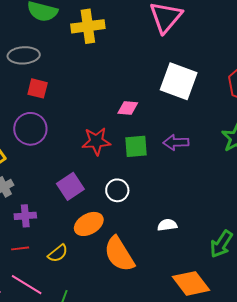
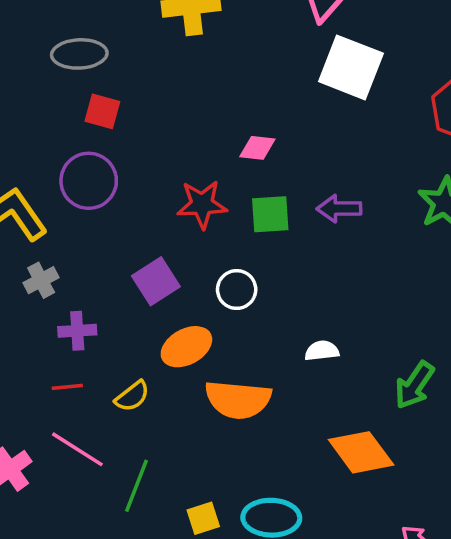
white square: (179, 81) -> (351, 67), moved
orange semicircle: (119, 254) -> (238, 400), turned -54

